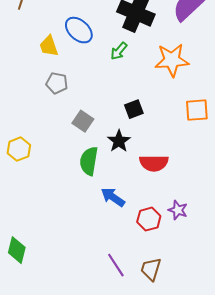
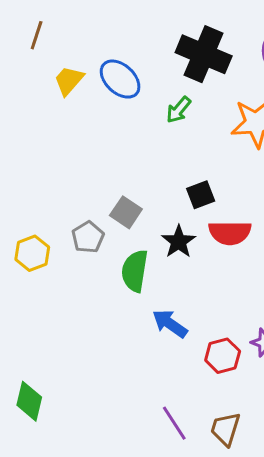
yellow trapezoid: (49, 46) -> (69, 81), moved, turned 60
gray pentagon: (57, 83) -> (88, 237), moved, turned 30
red semicircle: (154, 163) -> (230, 233), moved

